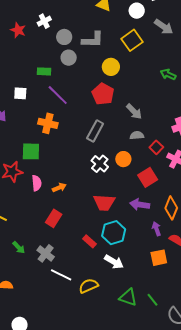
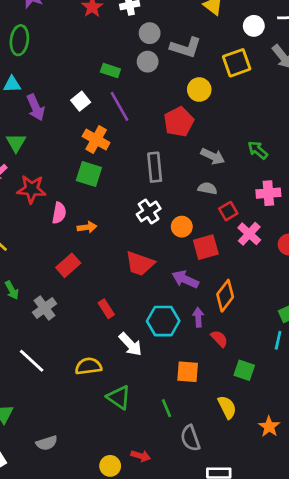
green arrow: (168, 74) -> (258, 150), moved
white square: (20, 93) -> (81, 101), moved, turned 32
gray arrow: (134, 112) -> (213, 156), turned -36
gray rectangle: (95, 131) -> (155, 167), turned -50
green square: (31, 151) -> (89, 174), moved
orange circle: (123, 159) -> (182, 227), moved
cyan hexagon: (114, 233) -> (163, 321), moved
orange square: (159, 258) -> (188, 372), moved
white line: (61, 275) -> (32, 361), moved
green triangle: (128, 297) -> (119, 397), moved

